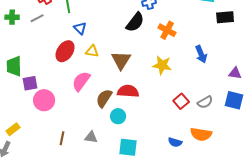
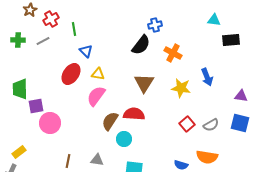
brown triangle: (121, 60) -> (144, 83), moved
yellow star: (162, 65) -> (181, 88), moved
pink semicircle: (81, 81) -> (96, 96), moved

